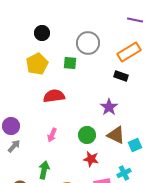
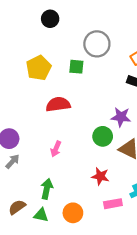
black circle: (42, 33) -> (50, 19), moved
purple star: (109, 107) -> (121, 117), turned -30
green circle: (87, 135) -> (103, 136), moved

